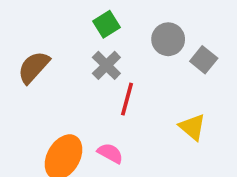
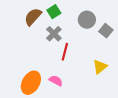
brown semicircle: (34, 67) -> (33, 17), moved
yellow triangle: (192, 127) -> (100, 67), turned 42

